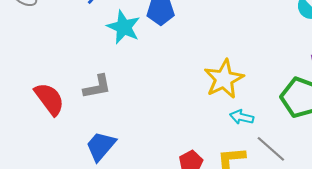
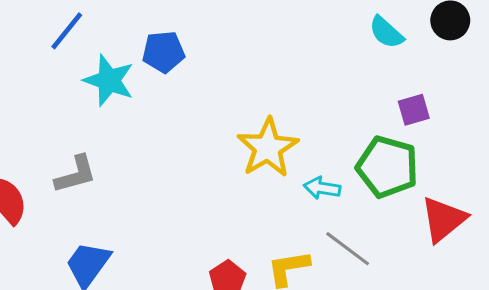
cyan arrow: (242, 117) -> (322, 188), moved

